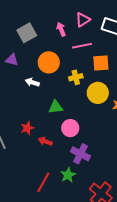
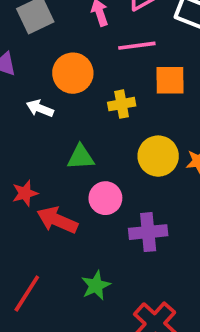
yellow circle: (98, 93) -> (158, 156), moved
red arrow: (45, 141) -> (57, 220), size x1.5
purple cross: (80, 154) -> (148, 232), moved, turned -36
red line: (43, 182) -> (27, 293), moved

